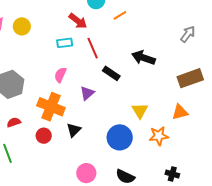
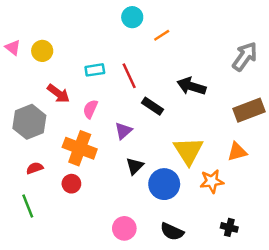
red arrow: (78, 21) -> (58, 93), moved
gray arrow: (188, 34) -> (245, 56), size x1.4
yellow triangle: (140, 111) -> (188, 151), size x1.5
black triangle: (74, 130) -> (135, 166), moved

